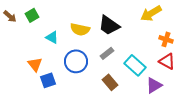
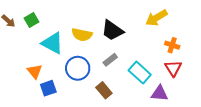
cyan triangle: (52, 37) -> (52, 43), size x1.6
red triangle: (167, 61) -> (173, 68), turned 30
brown rectangle: (110, 82) -> (104, 90), moved
purple triangle: (154, 85) -> (160, 93), turned 36

